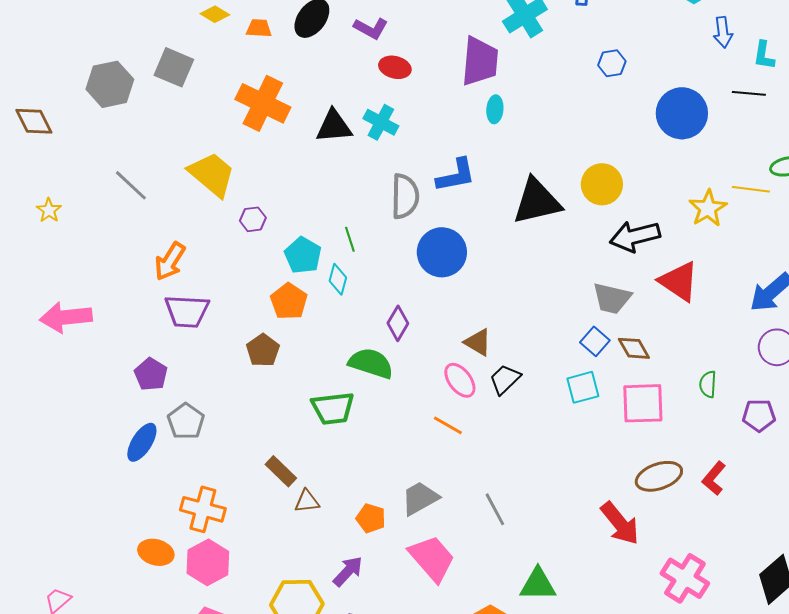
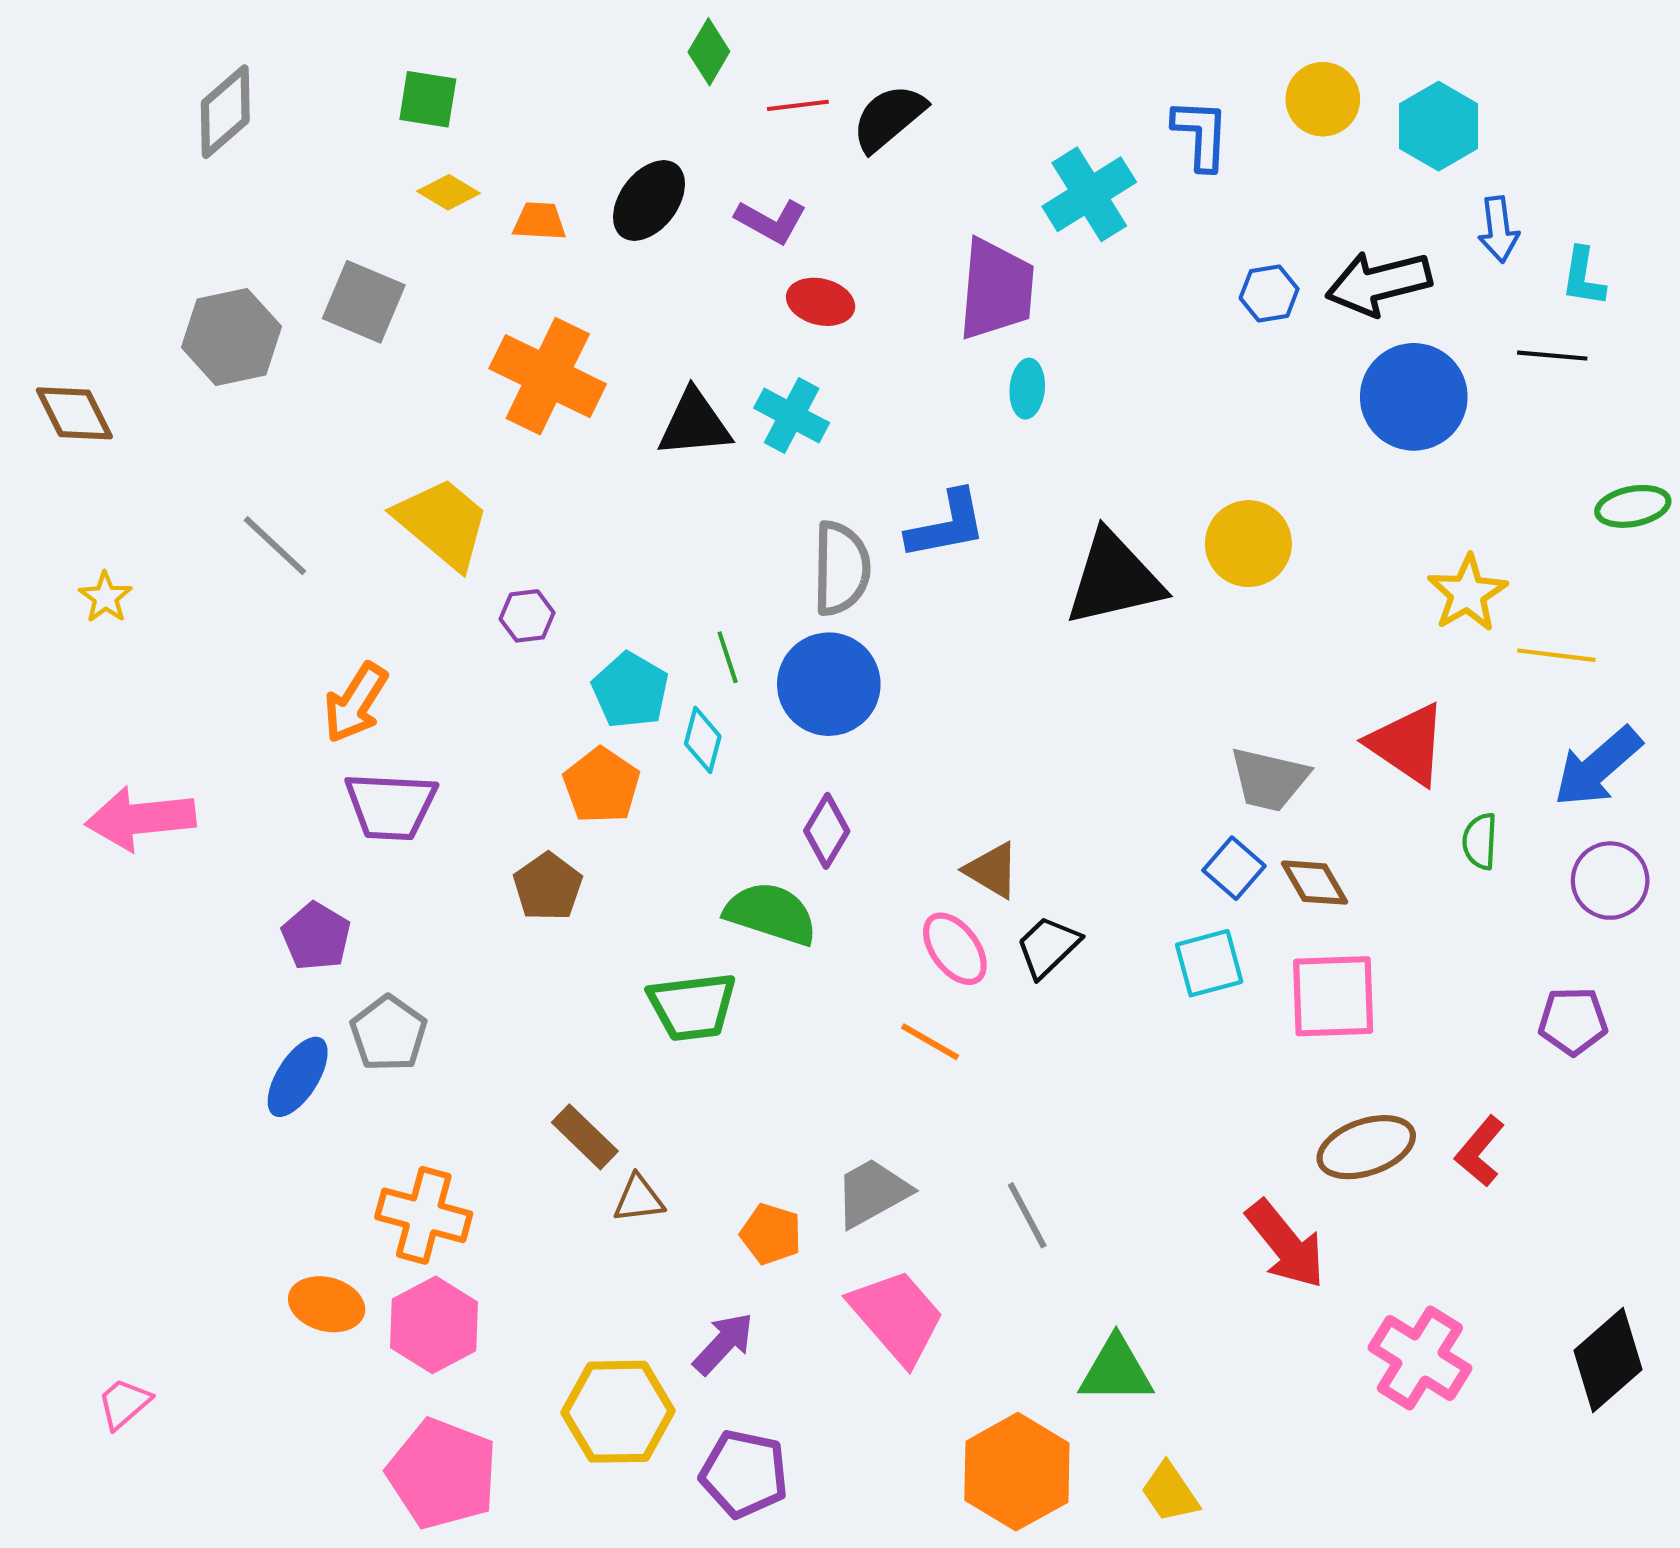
yellow line: (751, 189) -> (1556, 655), moved
black arrow: (635, 236) -> (1379, 283), moved
blue circle: (442, 252) -> (829, 684), moved
green semicircle: (708, 384) -> (1480, 841), moved

